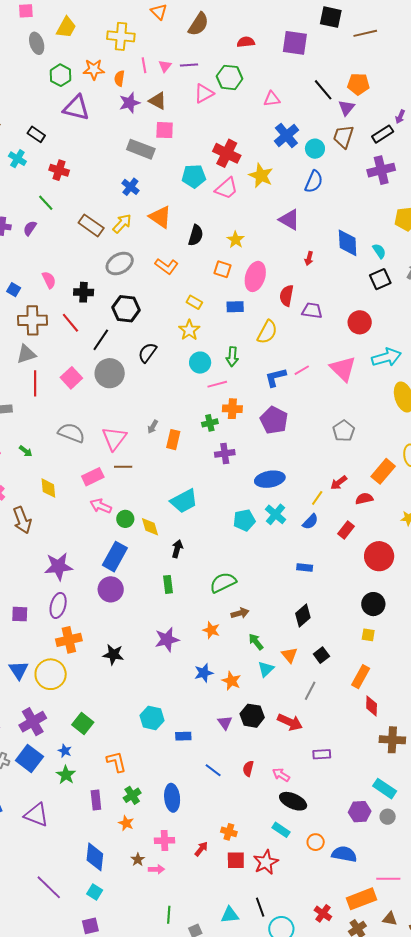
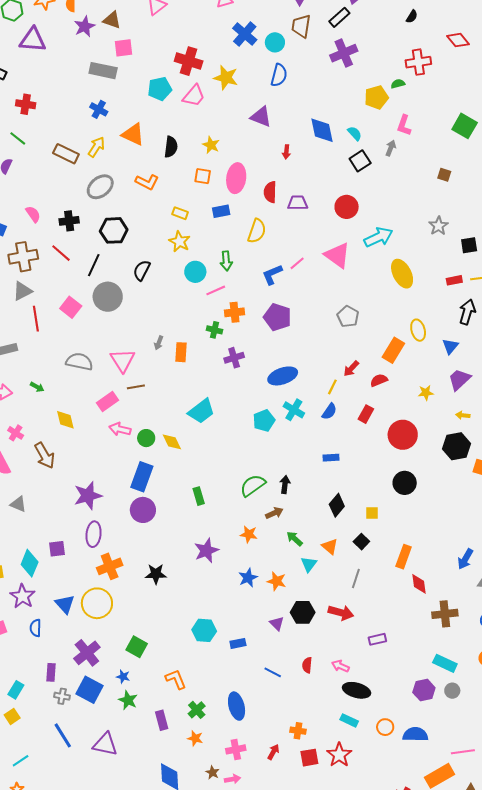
green cross: (210, 423) -> (215, 330), turned 35
black arrow: (177, 549) -> (285, 484), moved
yellow square: (368, 635) -> (372, 513), moved

